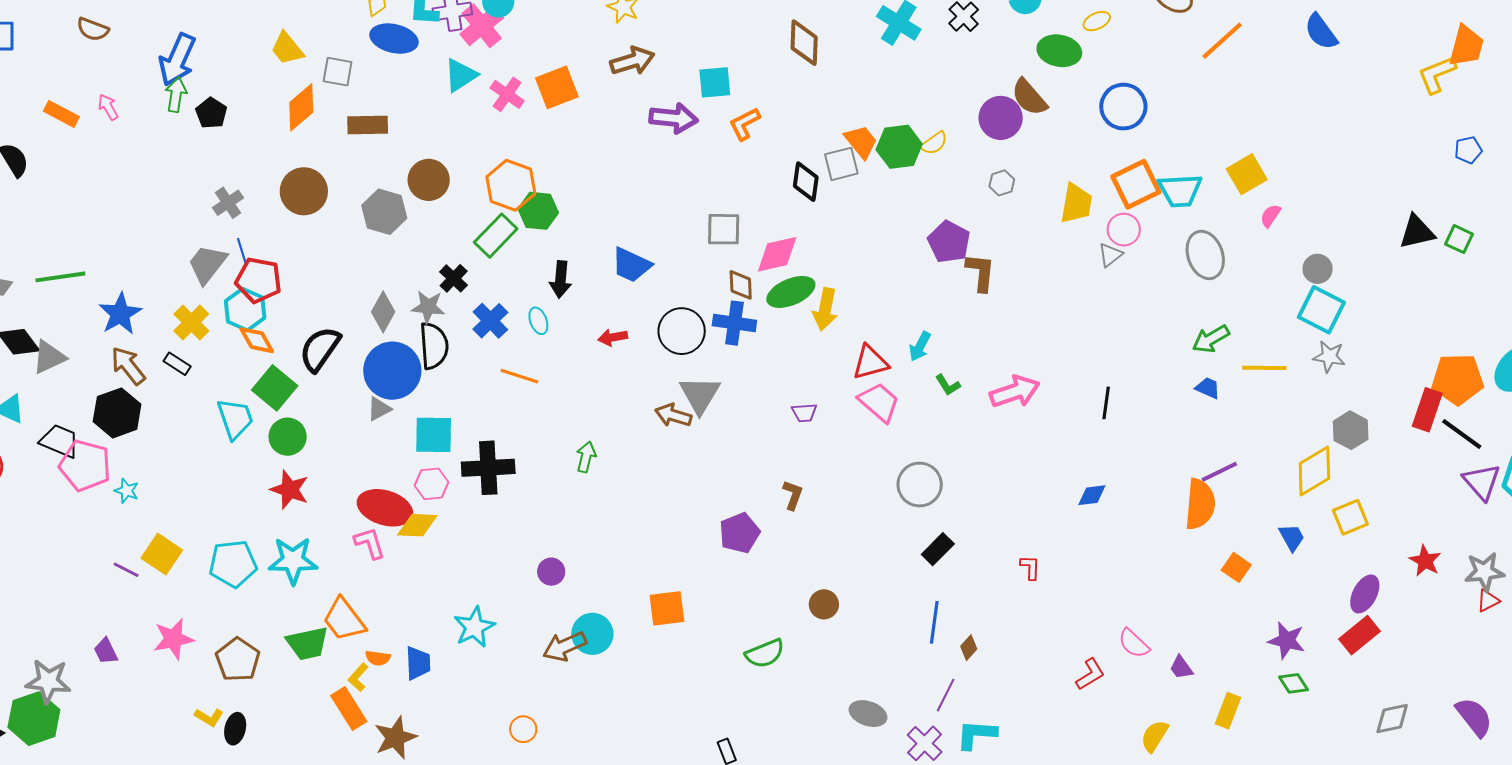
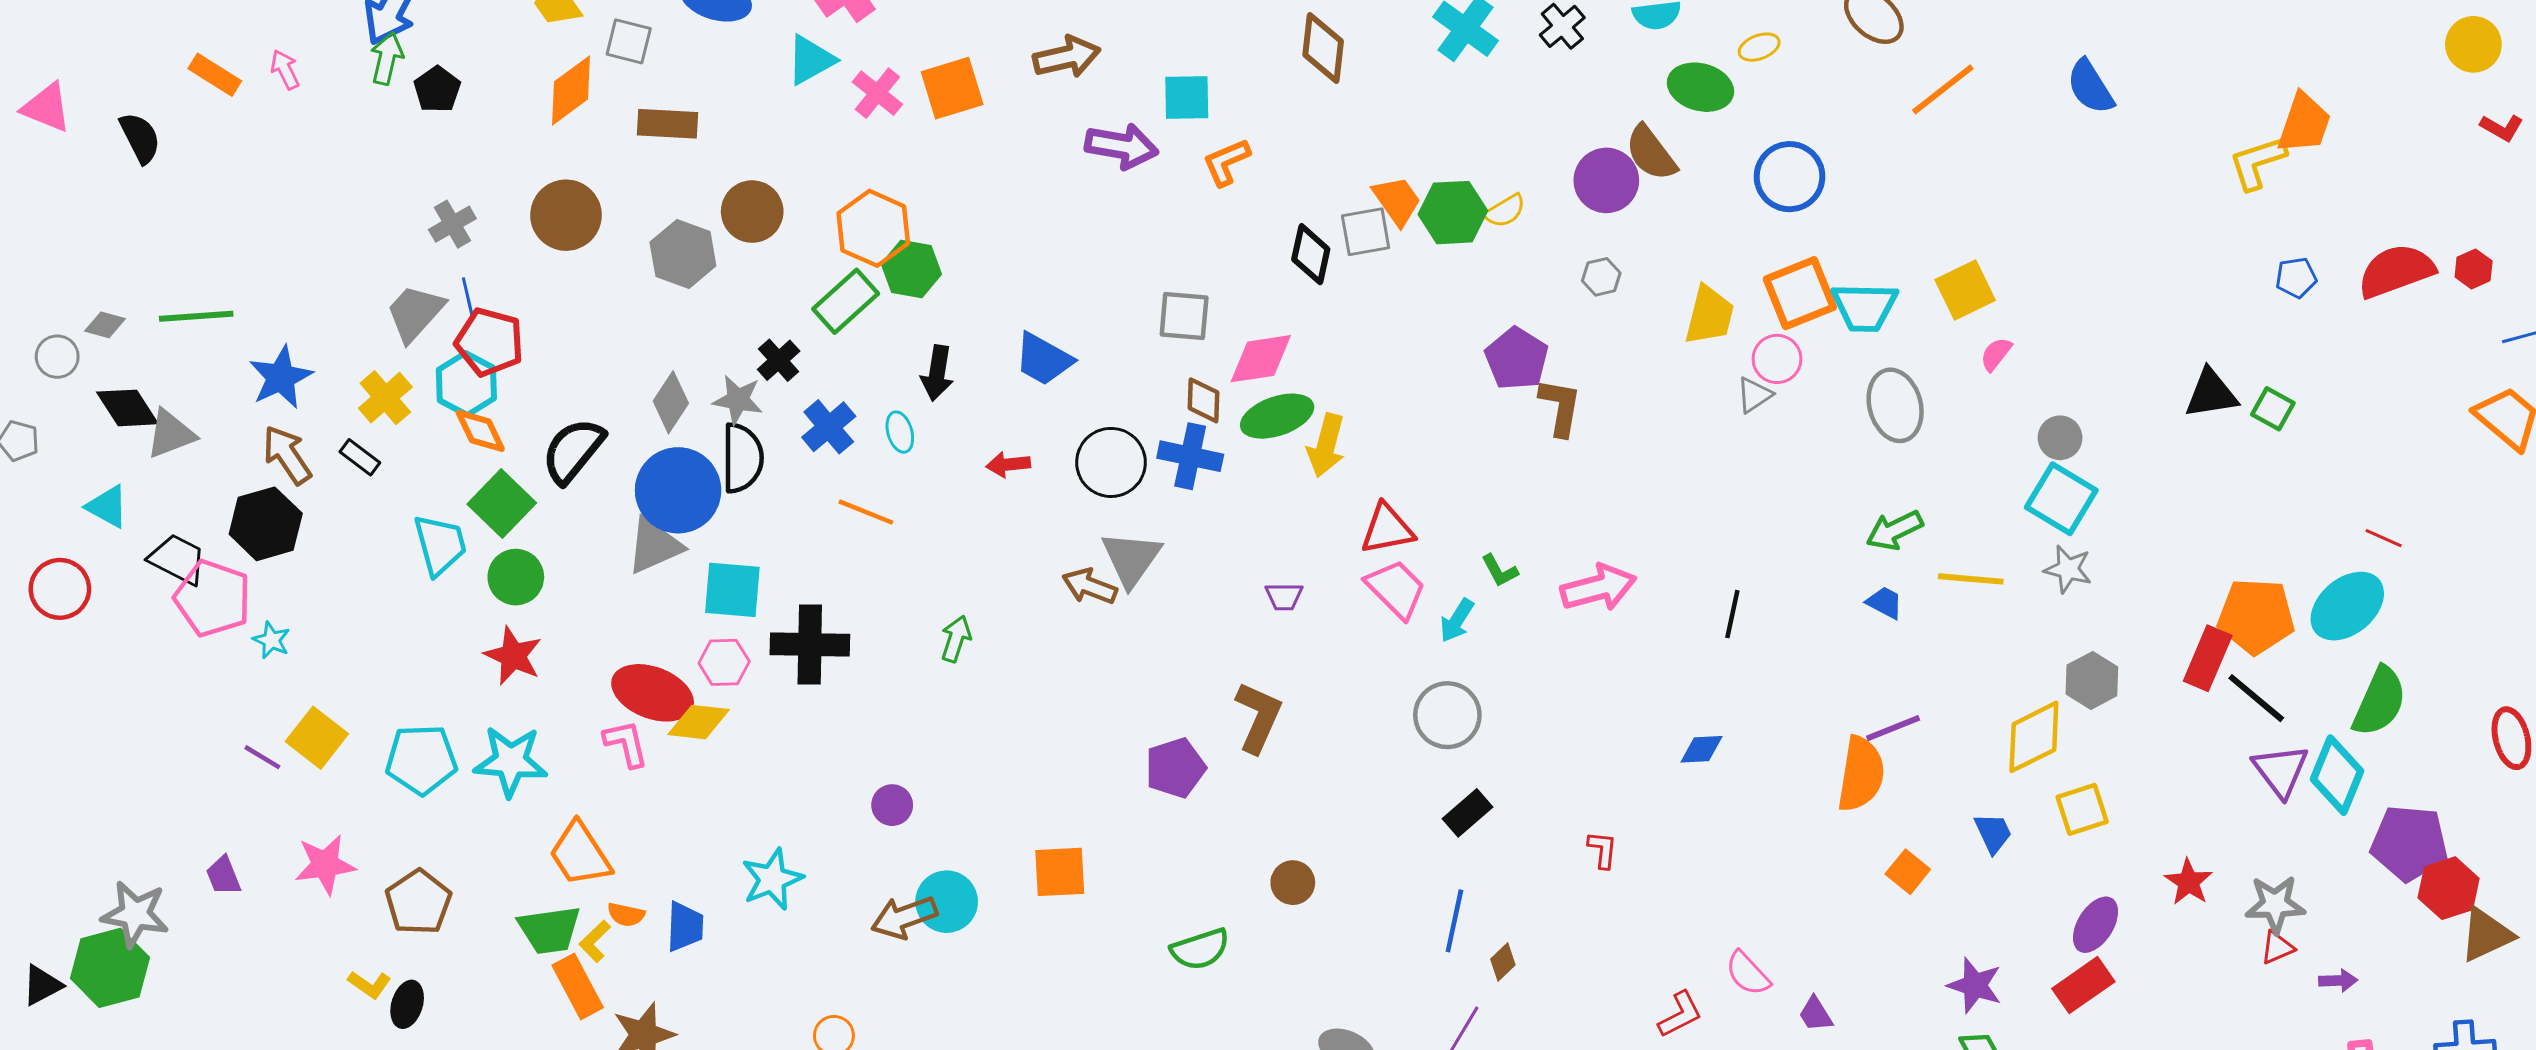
cyan arrow: (920, 346) -> (1457, 620), moved
gray triangle: (379, 409) -> (654, 546), size x1.6
brown L-shape: (793, 495) -> (1258, 717), size x1.6
green trapezoid: (308, 643) -> (549, 930), moved

